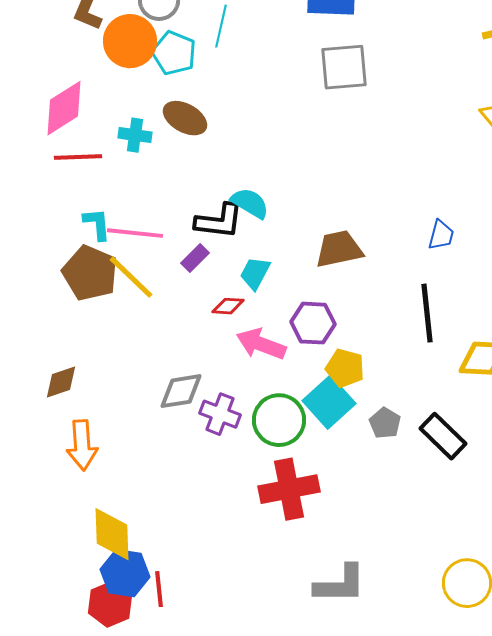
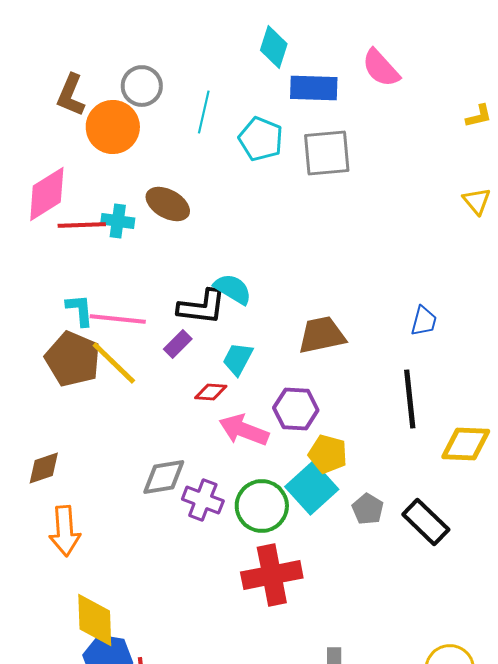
cyan pentagon: (174, 53) -> (261, 139), moved
red line: (78, 157) -> (82, 225), moved

